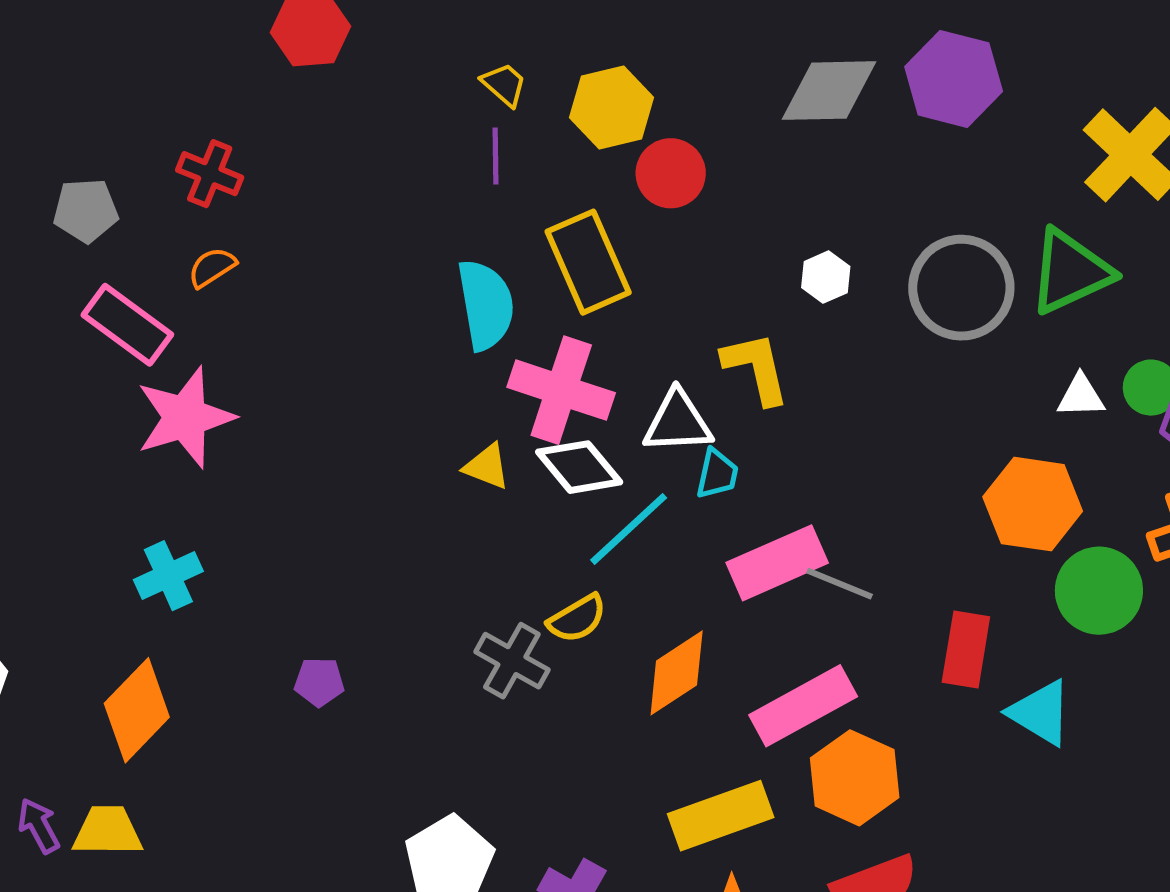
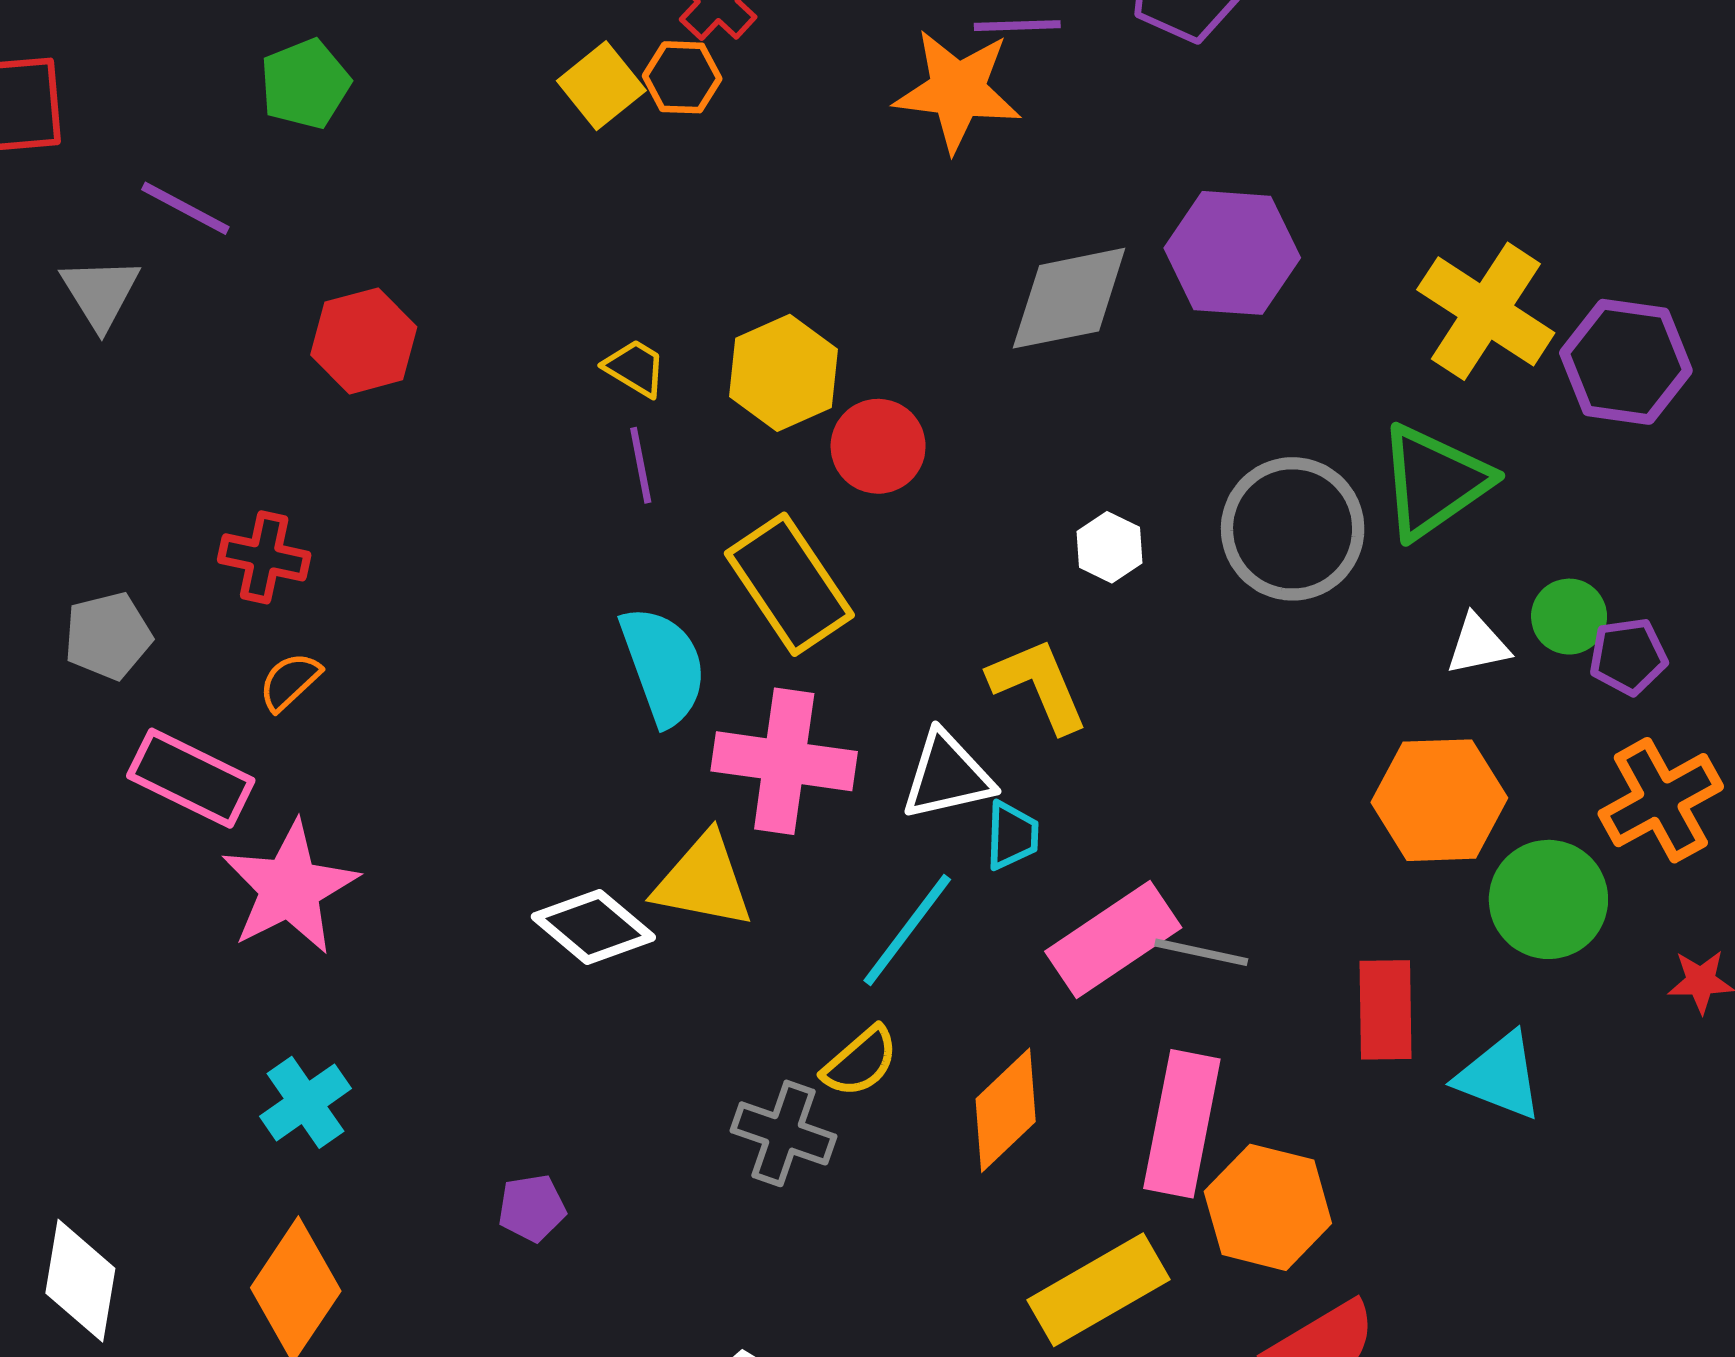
yellow triangle: (487, 467) -> (703, 881), size x1.6
white diamond: (579, 467) -> (593, 927), moved
pink rectangle: (803, 706) -> (1182, 1124), turned -40

